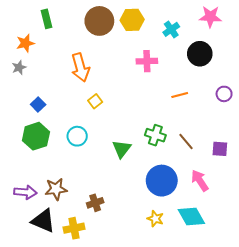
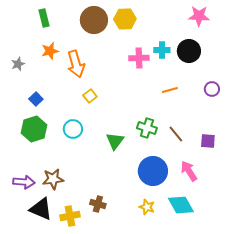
cyan cross: (171, 29) -> (162, 50), moved, turned 35
orange star: (25, 43) -> (50, 51), moved
brown cross: (95, 203) -> (98, 204), moved, turned 35

